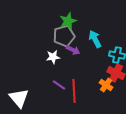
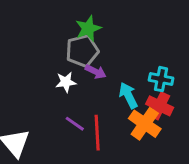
cyan arrow: (95, 39) -> (128, 95), moved
orange cross: (106, 85) -> (145, 124), size x1.5

